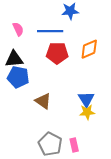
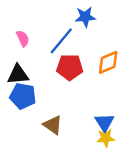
blue line: (50, 31) -> (61, 41), turned -50

